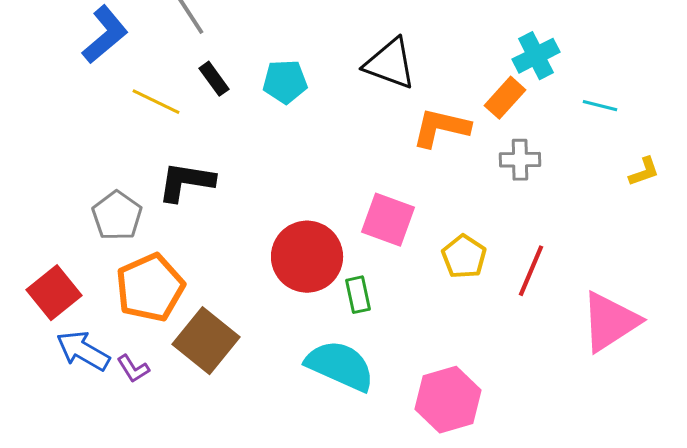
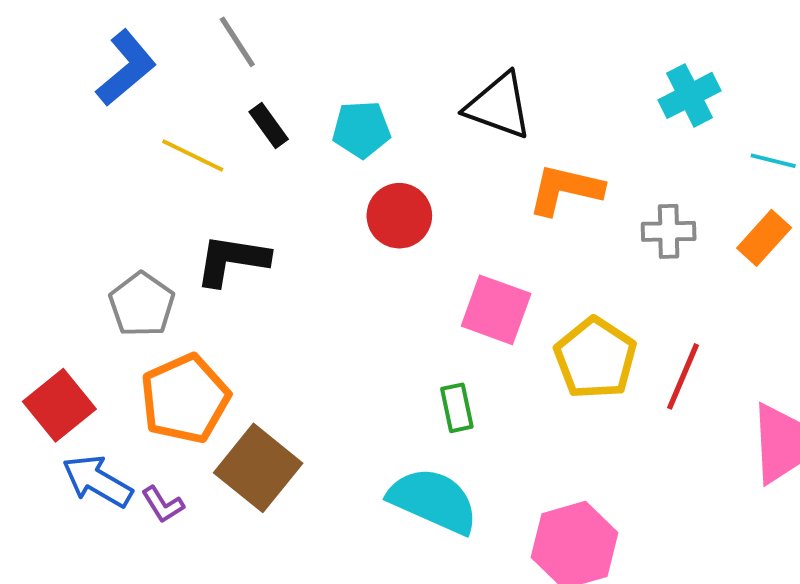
orange rectangle: (505, 98) -> (764, 238), moved
red circle: (307, 257) -> (399, 216), moved, size x0.7
yellow pentagon: (464, 257) -> (595, 358), size x1.4

